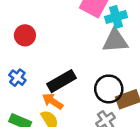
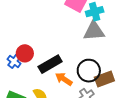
red circle: (25, 35) -> (25, 53), moved
orange arrow: (53, 101) -> (64, 79), moved

